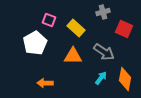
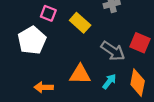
red square: (124, 29) -> (140, 43), moved
orange triangle: (73, 56) -> (80, 74), moved

